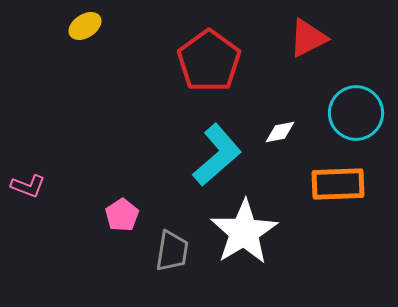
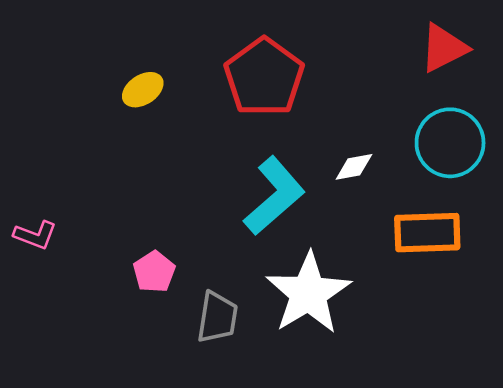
yellow ellipse: (85, 26) -> (143, 90), moved
red triangle: (308, 38) -> (444, 48), moved

